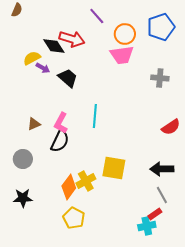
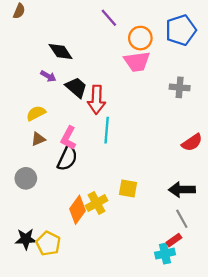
red arrow: (72, 39) -> (97, 100), moved, turned 75
yellow semicircle: (32, 58) -> (36, 113), moved
yellow square: (114, 168) -> (128, 188), size x0.7
black star: (23, 198) -> (26, 239), moved
yellow pentagon: (74, 218) -> (48, 243), moved

